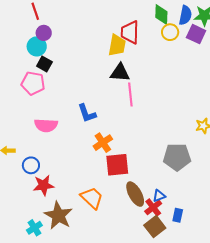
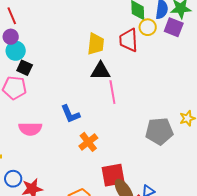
red trapezoid: (130, 32) -> (129, 40), moved
purple circle: (44, 33) -> (11, 37), moved
gray pentagon: (177, 157) -> (159, 131), moved
blue circle: (31, 165) -> (13, 179), moved
red square: (117, 165) -> (113, 175), moved

